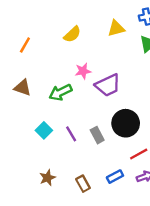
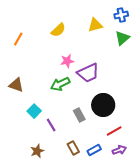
brown triangle: (23, 88) -> (16, 85), moved
green arrow: (60, 92) -> (60, 84), moved
purple line: (71, 134) -> (51, 125), moved
brown rectangle: (83, 184) -> (73, 148), moved

